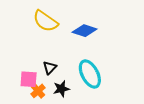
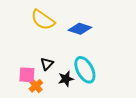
black star: (61, 89) -> (66, 79), moved

